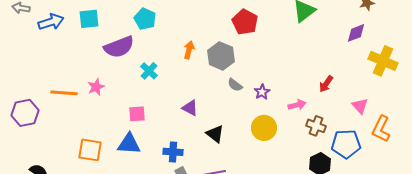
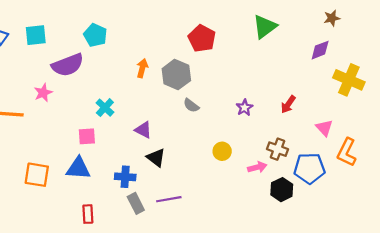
cyan cross: (149, 71) -> (105, 108), moved
pink star: (96, 87) -> (43, 93), moved
purple star: (262, 92) -> (244, 108), moved
pink arrow: (297, 105) -> (257, 167), moved
yellow circle: (264, 128) -> (222, 151), size x0.7
black triangle: (215, 134) -> (156, 158), moved

